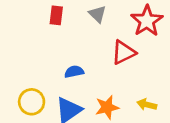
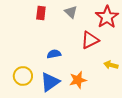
yellow arrow: (147, 105) -> (111, 65), moved

